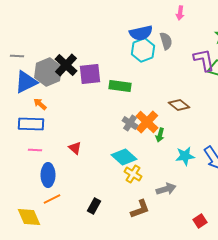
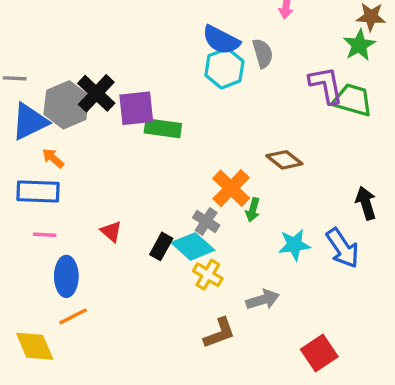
blue semicircle: (141, 33) -> (221, 40), turned 40
green rectangle: (120, 86) -> (163, 128), moved
gray cross: (130, 123) -> (206, 221), moved
black rectangle: (94, 206) -> (161, 246), moved
red square: (200, 221) -> (319, 353), size x1.5

